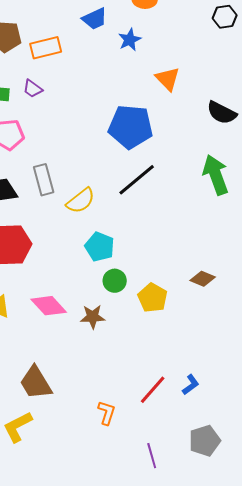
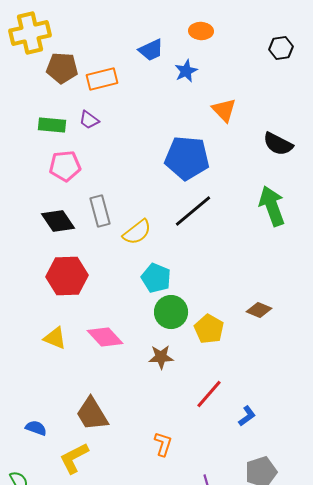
green circle: (115, 281) -> (171, 312), size x1.4
brown star: (93, 317) -> (161, 357), moved
red line: (153, 390) -> (209, 394), moved

